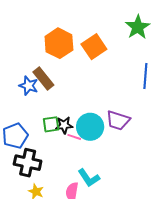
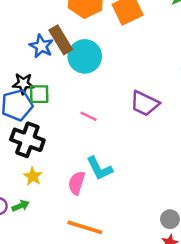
green square: (51, 124) -> (39, 94), moved
black star: (64, 125) -> (23, 84), moved
cyan circle: (90, 127) -> (85, 56), moved

